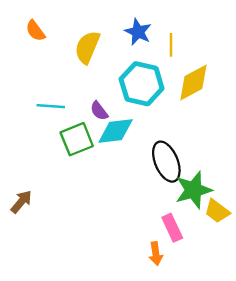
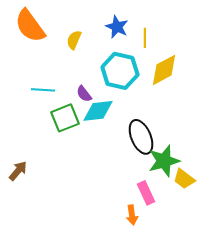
orange semicircle: (35, 31) -> (30, 26), size x1.8
yellow semicircle: (87, 47) -> (74, 40), size x0.7

